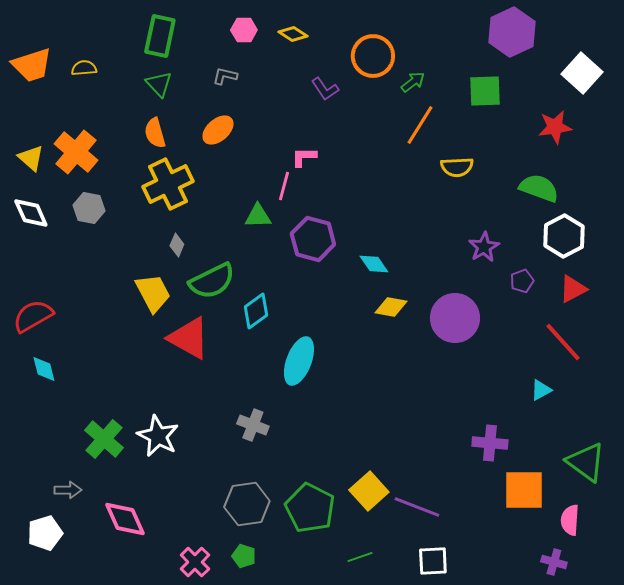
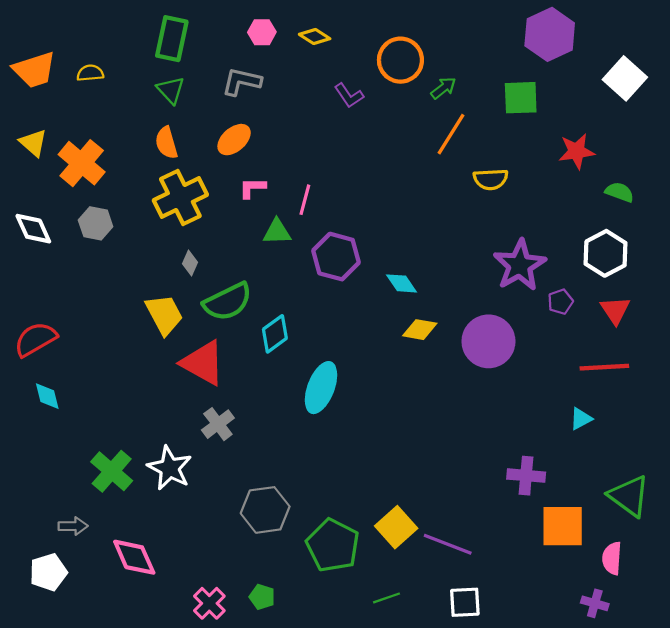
gray L-shape: (225, 76) -> (242, 82), size x1.5
red star: (555, 127) -> (577, 151), moved
pink L-shape: (304, 157) -> (252, 188), moved
yellow triangle: (31, 158) -> (33, 143), moved
green semicircle: (539, 188) -> (619, 192), moved, size x0.7
purple star: (484, 247) -> (520, 265), size x1.6
red triangle: (573, 289) -> (615, 310), turned -36
red line: (563, 342) -> (604, 367), turned -51
gray cross: (253, 425) -> (218, 424), moved, turned 32
gray hexagon: (247, 504) -> (265, 510), moved

